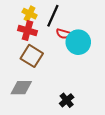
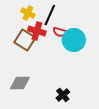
red cross: (27, 31) -> (37, 31), moved
brown square: (32, 56) -> (25, 40), moved

